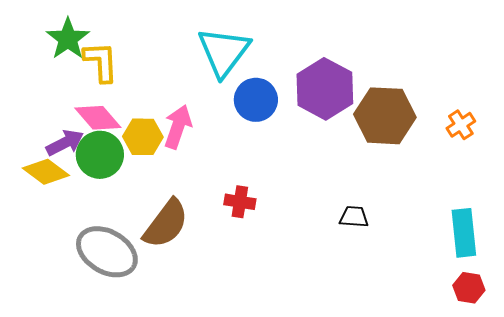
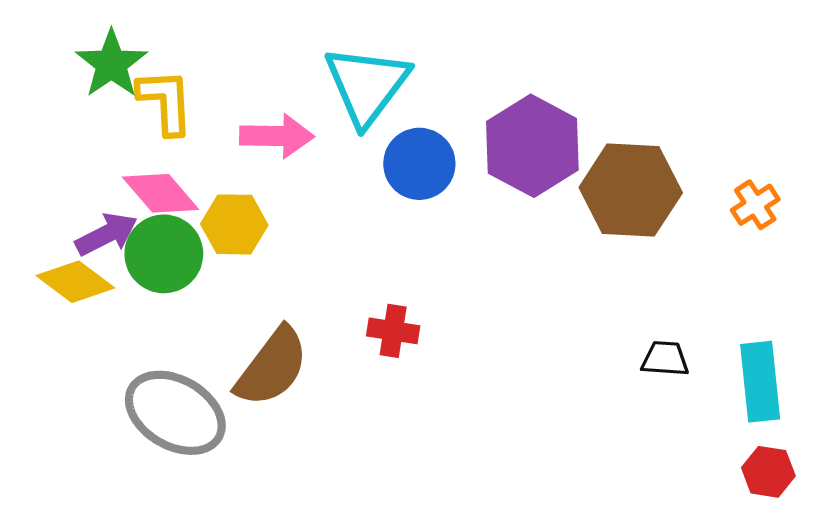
pink arrow: (178, 127) -> (277, 136), moved, turned 72
black trapezoid: (354, 217) -> (665, 359), moved

